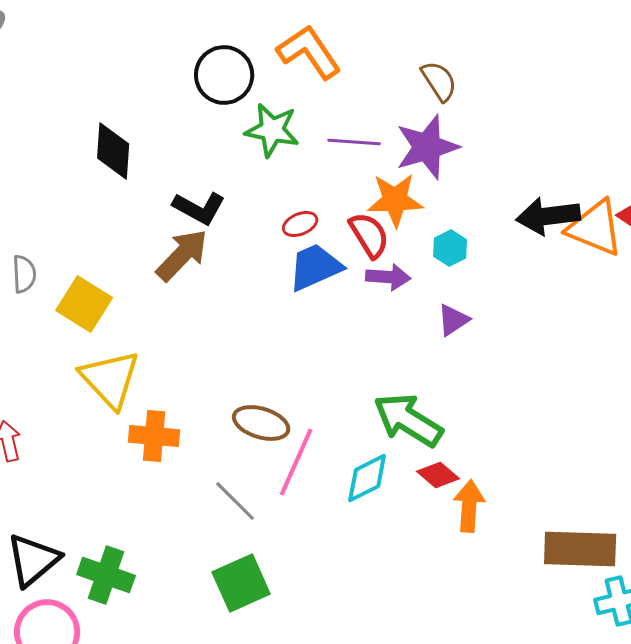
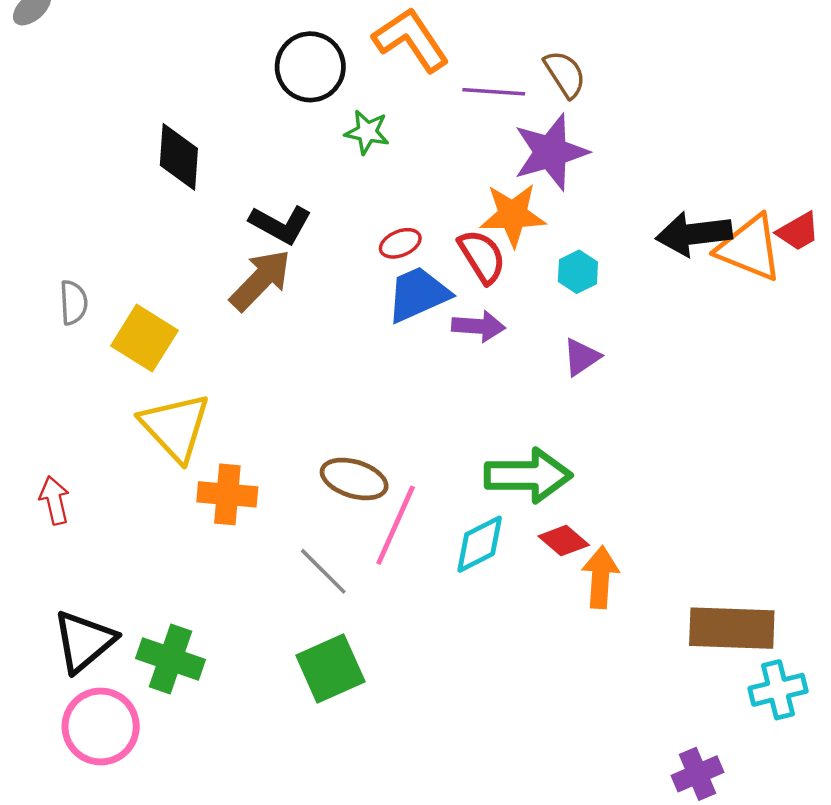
green star: (272, 130) -> (367, 132), size x0.7
purple line: (354, 142) -> (494, 92), moved
purple arrow: (388, 277) -> (478, 326), moved
green arrow: (408, 420) -> (528, 475), turned 148

